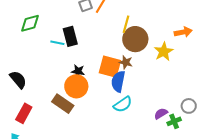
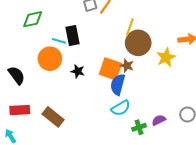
orange circle: (76, 86) -> (50, 59), moved
brown rectangle: (63, 104) -> (53, 117), moved
red rectangle: (24, 113) -> (20, 110), turned 54
green cross: (174, 121) -> (139, 127), moved

